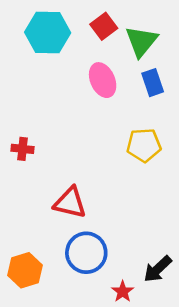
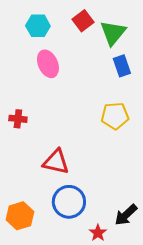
cyan hexagon: (48, 33) -> (38, 26), size x0.7
pink ellipse: (103, 80) -> (48, 64), moved

